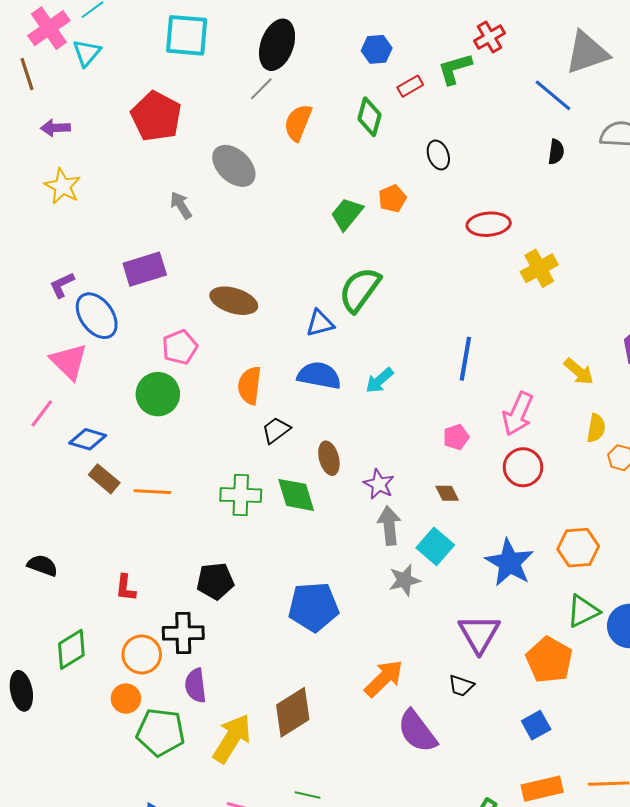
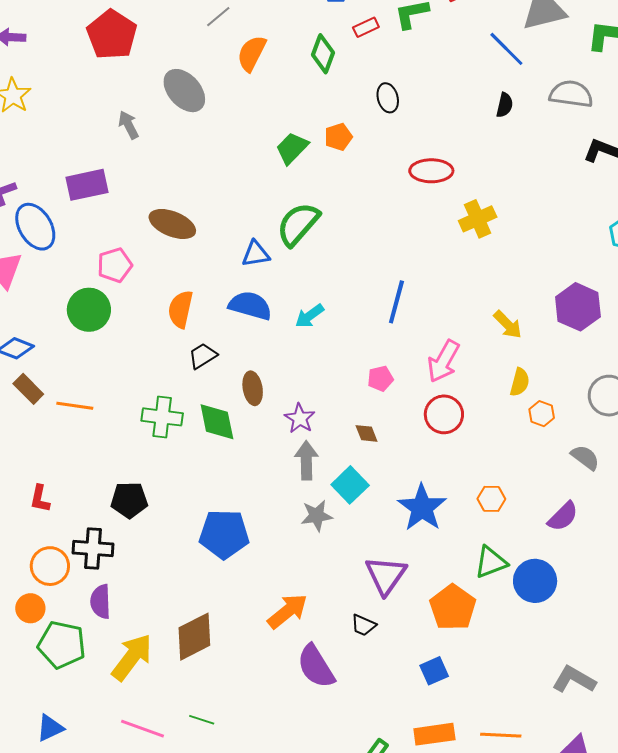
orange hexagon: (578, 548) -> (491, 499), size x0.7

